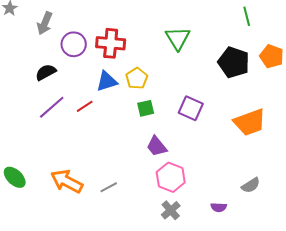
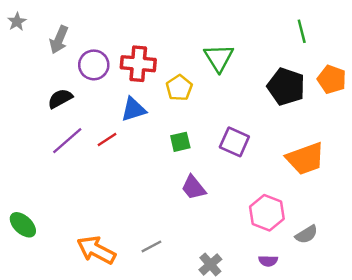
yellow pentagon: (137, 78) -> (179, 88), moved
pink hexagon: (171, 177) -> (267, 213), moved
orange arrow: (67, 181) -> (96, 250), moved
gray line: (109, 187) -> (151, 246), moved

